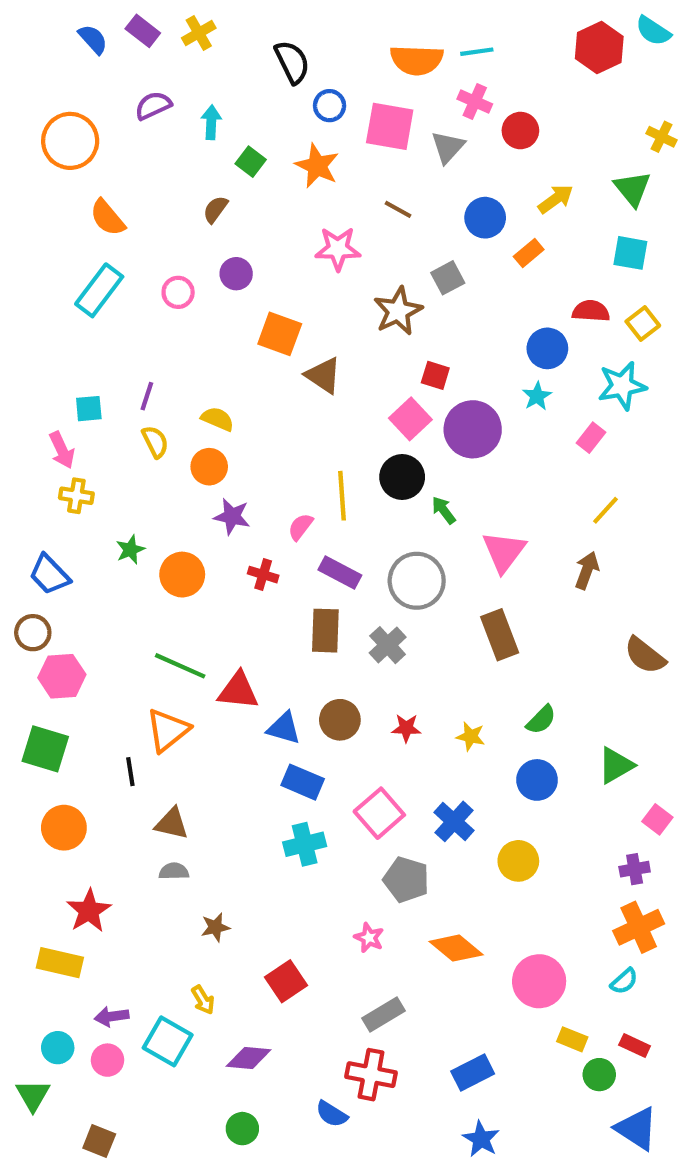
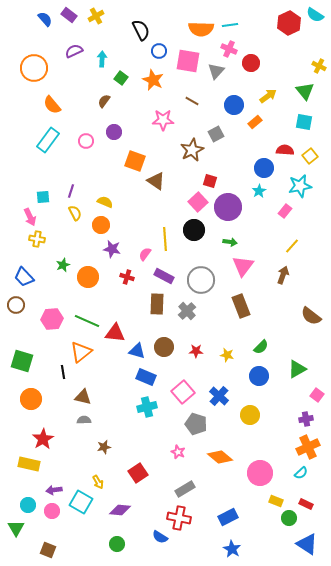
green arrow: (444, 510) -> (230, 242), moved, turned 136
pink hexagon: (62, 676) -> (52, 319), moved

